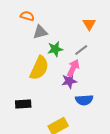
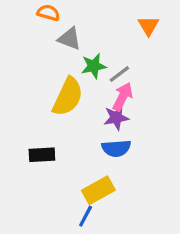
gray triangle: (40, 32) -> (69, 39), turned 35
gray line: (81, 50) -> (119, 74), moved
blue semicircle: (84, 100) -> (116, 148), moved

